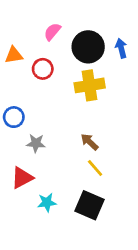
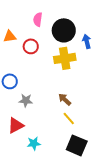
pink semicircle: (52, 32) -> (38, 19), turned -32
blue arrow: (121, 48) -> (87, 41), moved
black square: (90, 205) -> (77, 145), moved

